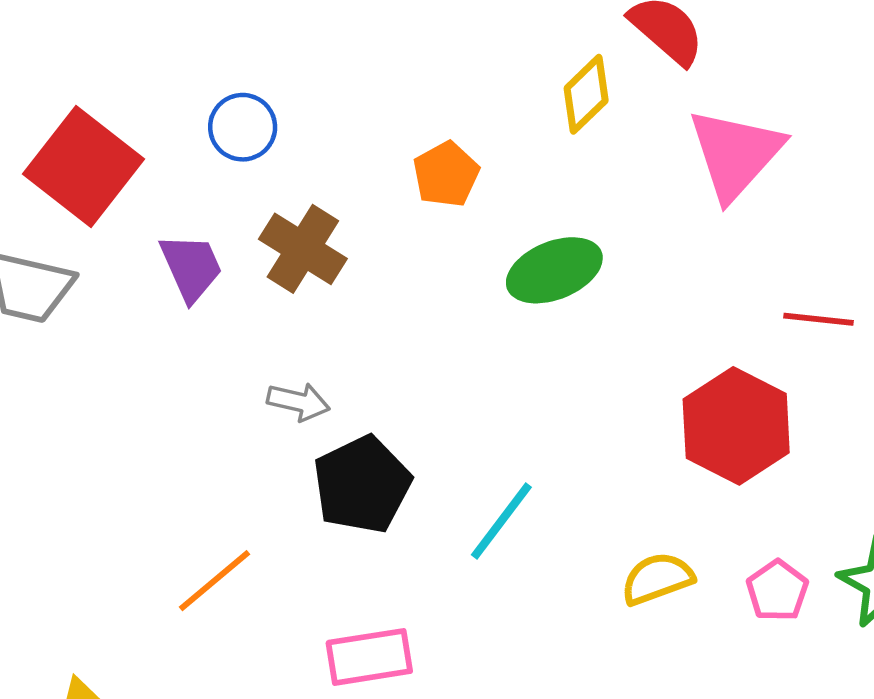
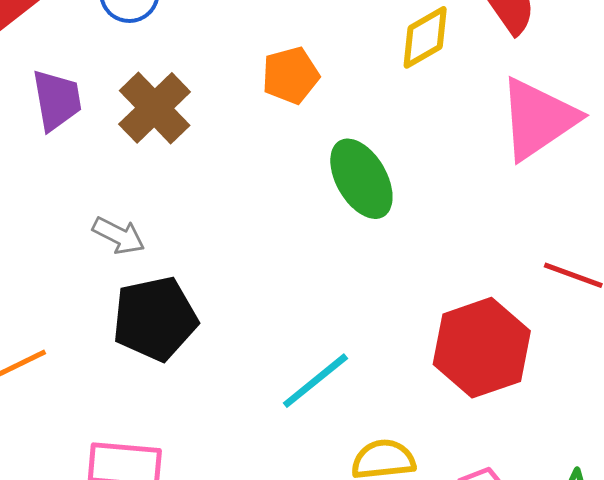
green ellipse: (554, 270) -> (361, 179), turned 68
cyan line: (501, 521) -> (315, 381), moved

